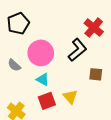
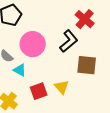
brown square: (96, 74) -> (87, 65), size x1.5
cyan triangle: (43, 79) -> (20, 70), moved

